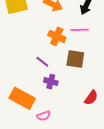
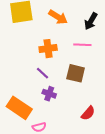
orange cross: (57, 36) -> (48, 49), moved, turned -36

